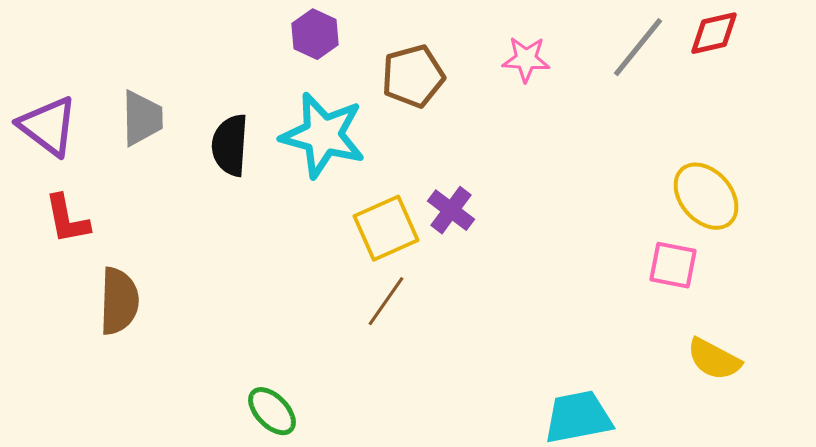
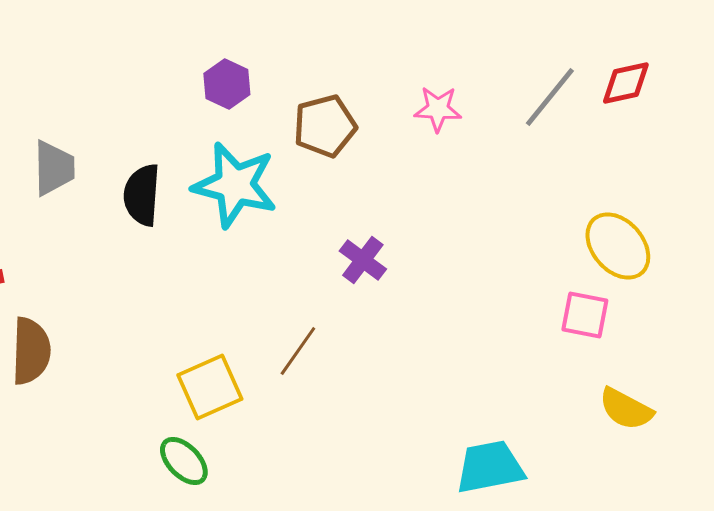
yellow square: (386, 228) -> (210, 387), moved

